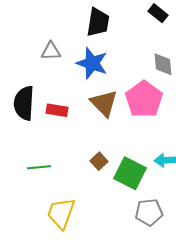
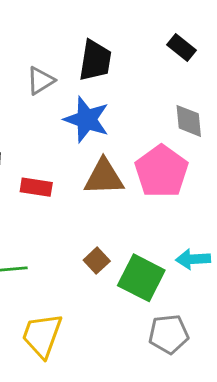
gray triangle: (51, 51) -> (41, 81), moved, turned -30
brown triangle: (104, 103) -> (104, 177), turned -48

